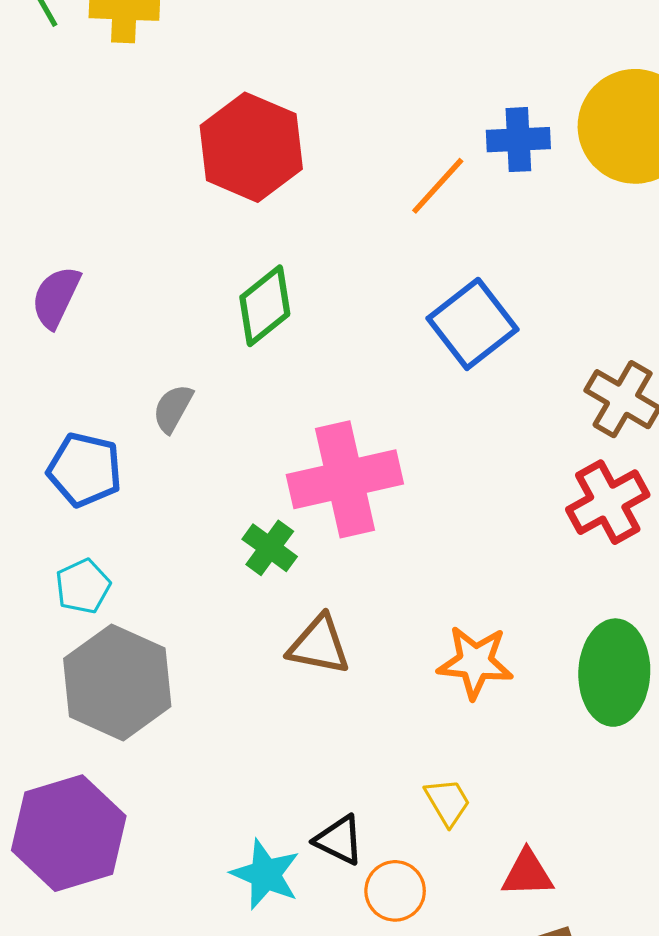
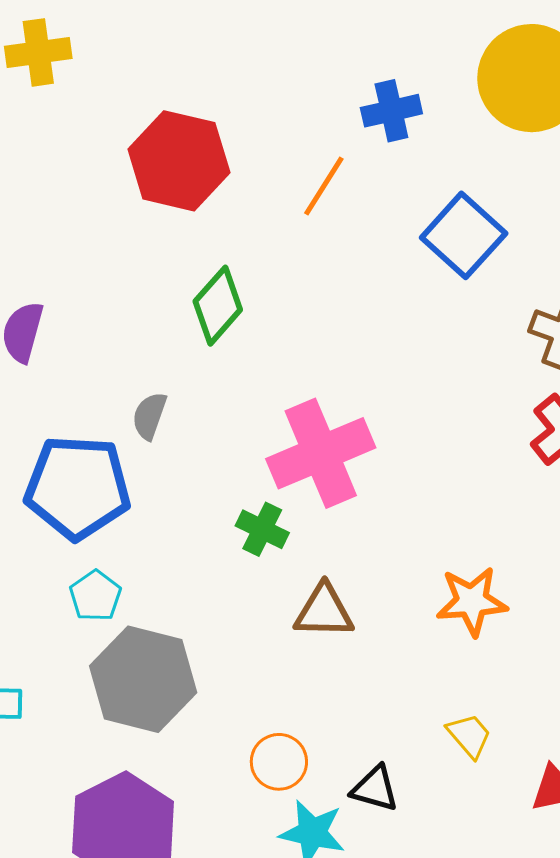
blue cross: (518, 140) -> (391, 111), moved
orange line: (438, 186) -> (324, 186), moved
blue square: (472, 324) -> (464, 235), moved
blue pentagon: (85, 470) -> (78, 487), size x1.5
orange circle: (395, 891) -> (279, 762), moved

